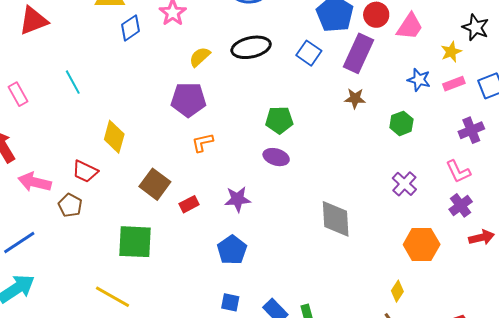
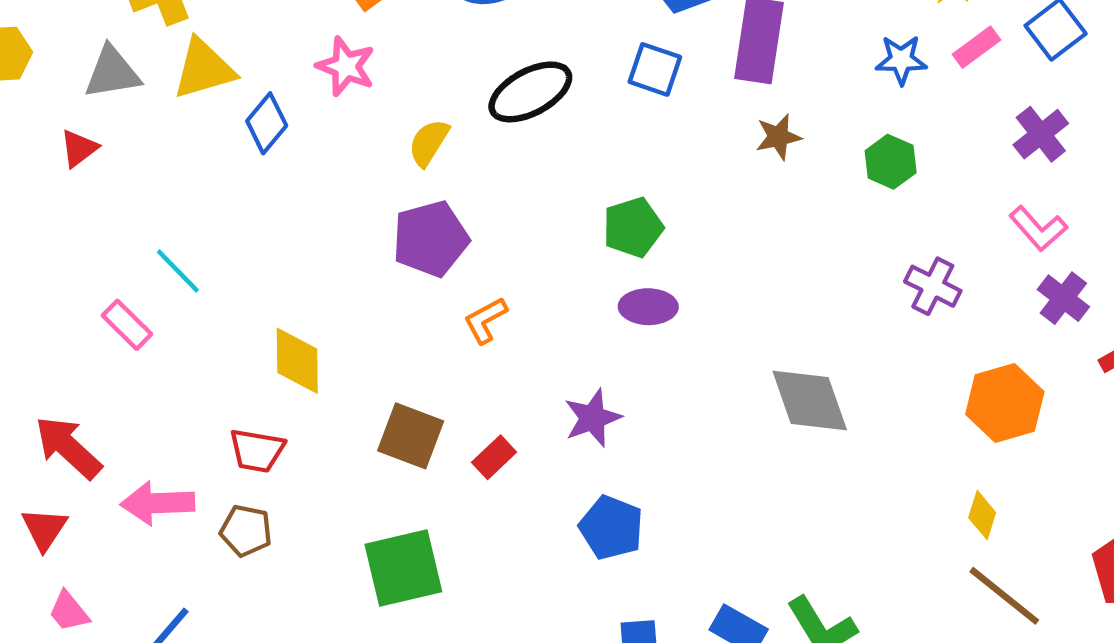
red triangle: (33, 21) -> (79, 148), moved, size x0.6
pink rectangle: (18, 94) -> (127, 325), moved

